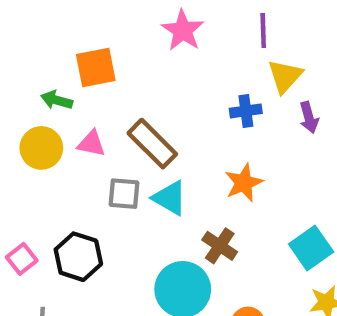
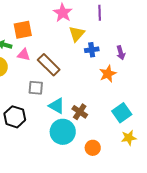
yellow triangle: (285, 76) -> (77, 34), moved
pink triangle: (91, 144) -> (24, 55), moved
orange star: (244, 183) -> (108, 74), moved
cyan triangle: (170, 198) -> (57, 106), moved

